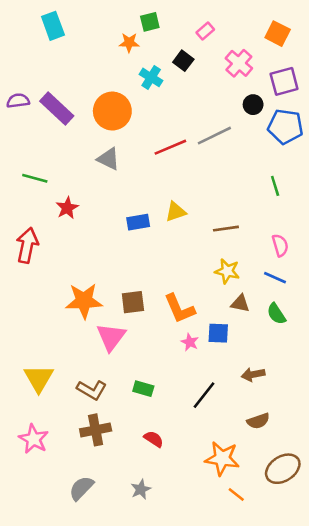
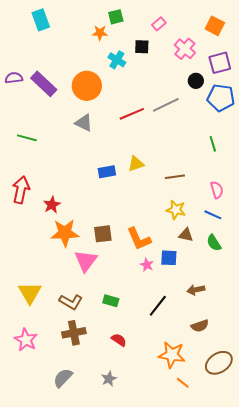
black square: (183, 61) -> (142, 47), turned -35
red star: (67, 208) -> (52, 205), moved

